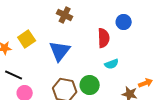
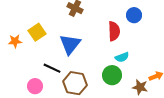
black line: (14, 75) -> (52, 68), moved
green circle: (90, 85) -> (112, 75), moved

